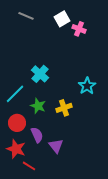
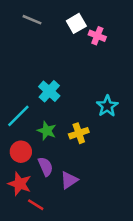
purple triangle: (56, 146) -> (69, 180), turned 35

